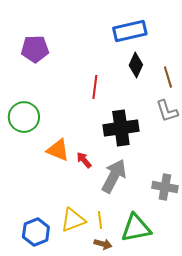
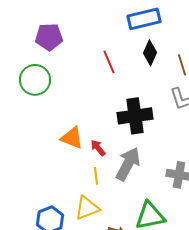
red line: (95, 87) -> (109, 62), moved, turned -30
green circle: (24, 117) -> (35, 80), moved
yellow line: (100, 220) -> (96, 176), moved

